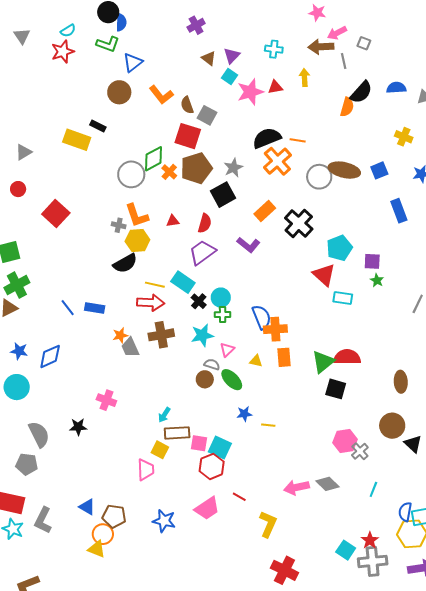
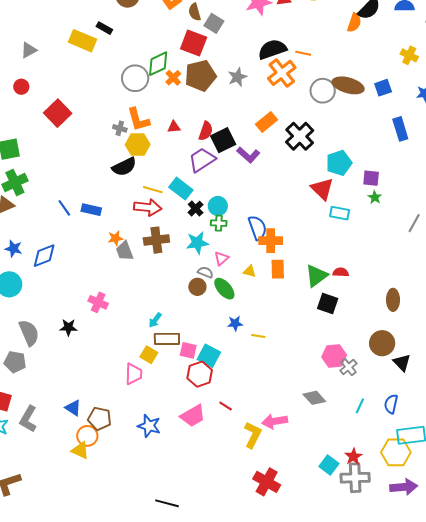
black square: (223, 195) -> (223, 140), moved
red semicircle: (347, 357) -> (341, 272), size x0.6
pink arrow: (296, 487) -> (275, 421), moved
blue semicircle: (405, 512) -> (391, 404), moved

